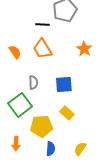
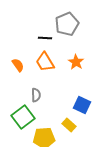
orange star: (84, 49) -> (76, 62), moved
blue square: (64, 85) -> (82, 105), moved, turned 30

